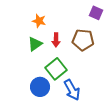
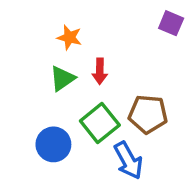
brown pentagon: (83, 40) -> (148, 114), moved
blue circle: (40, 87) -> (53, 144), moved

